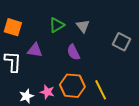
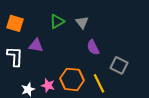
gray square: (122, 42) -> (119, 65), moved
purple semicircle: (73, 52) -> (93, 47), moved

